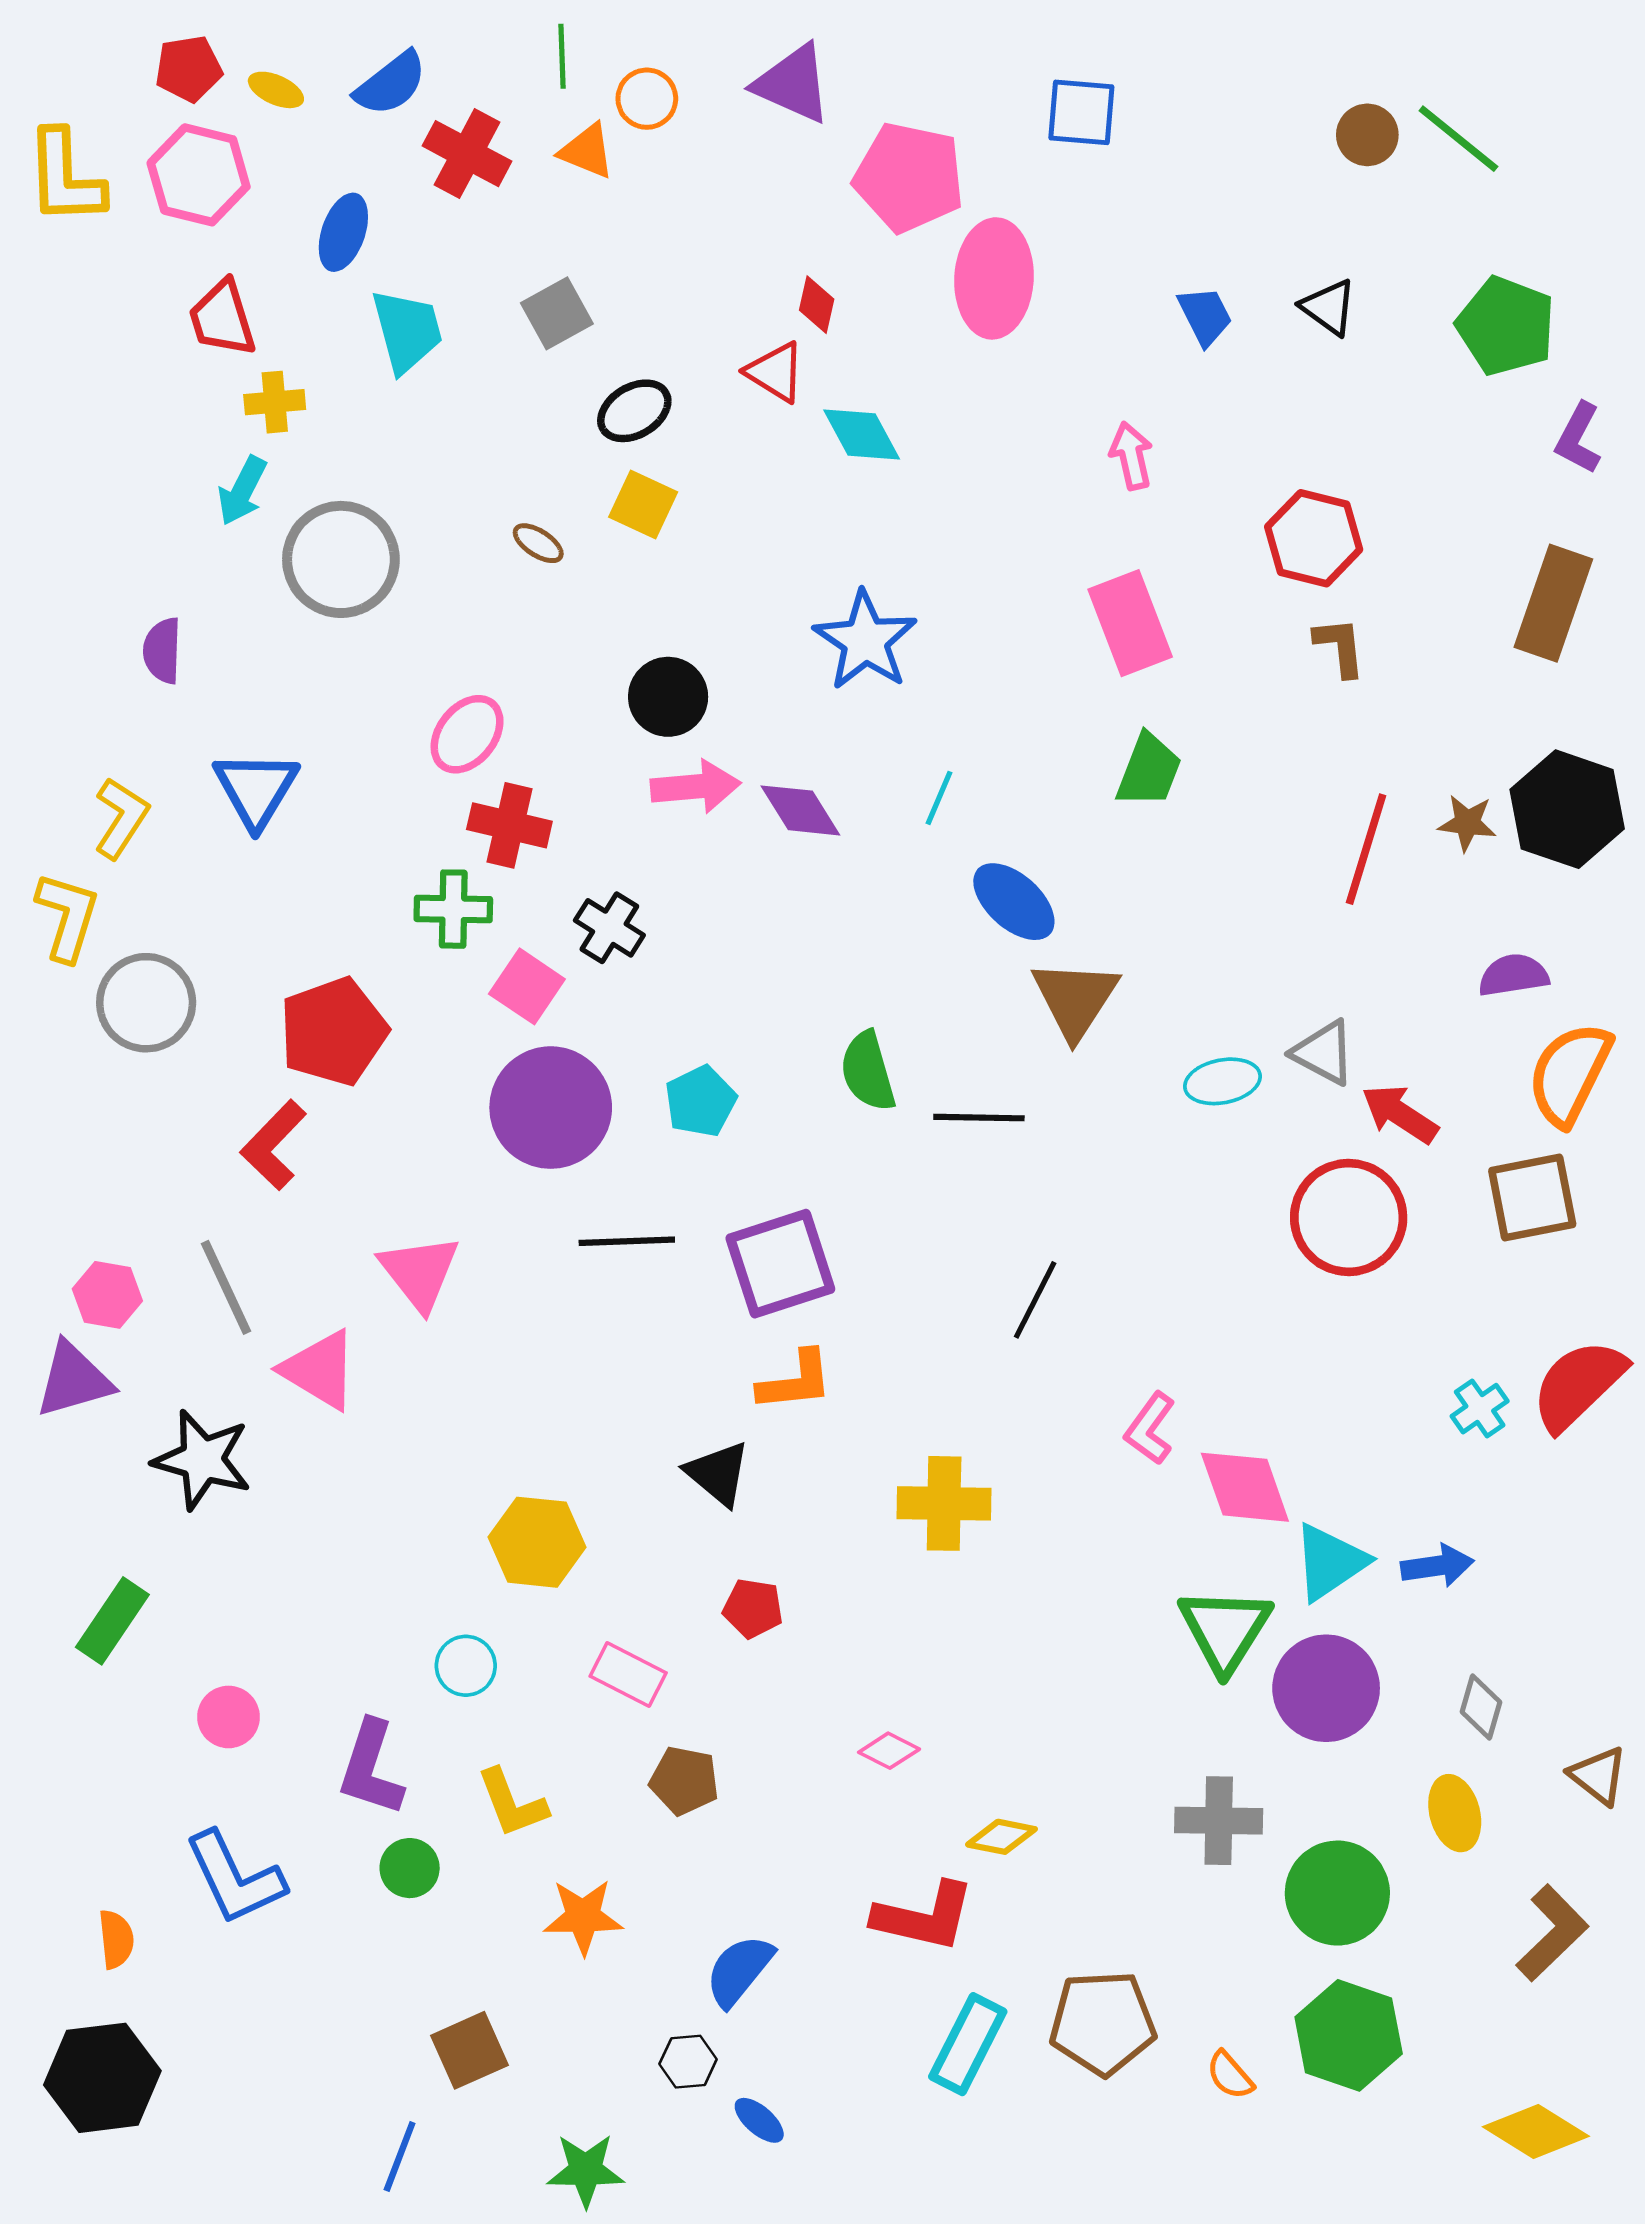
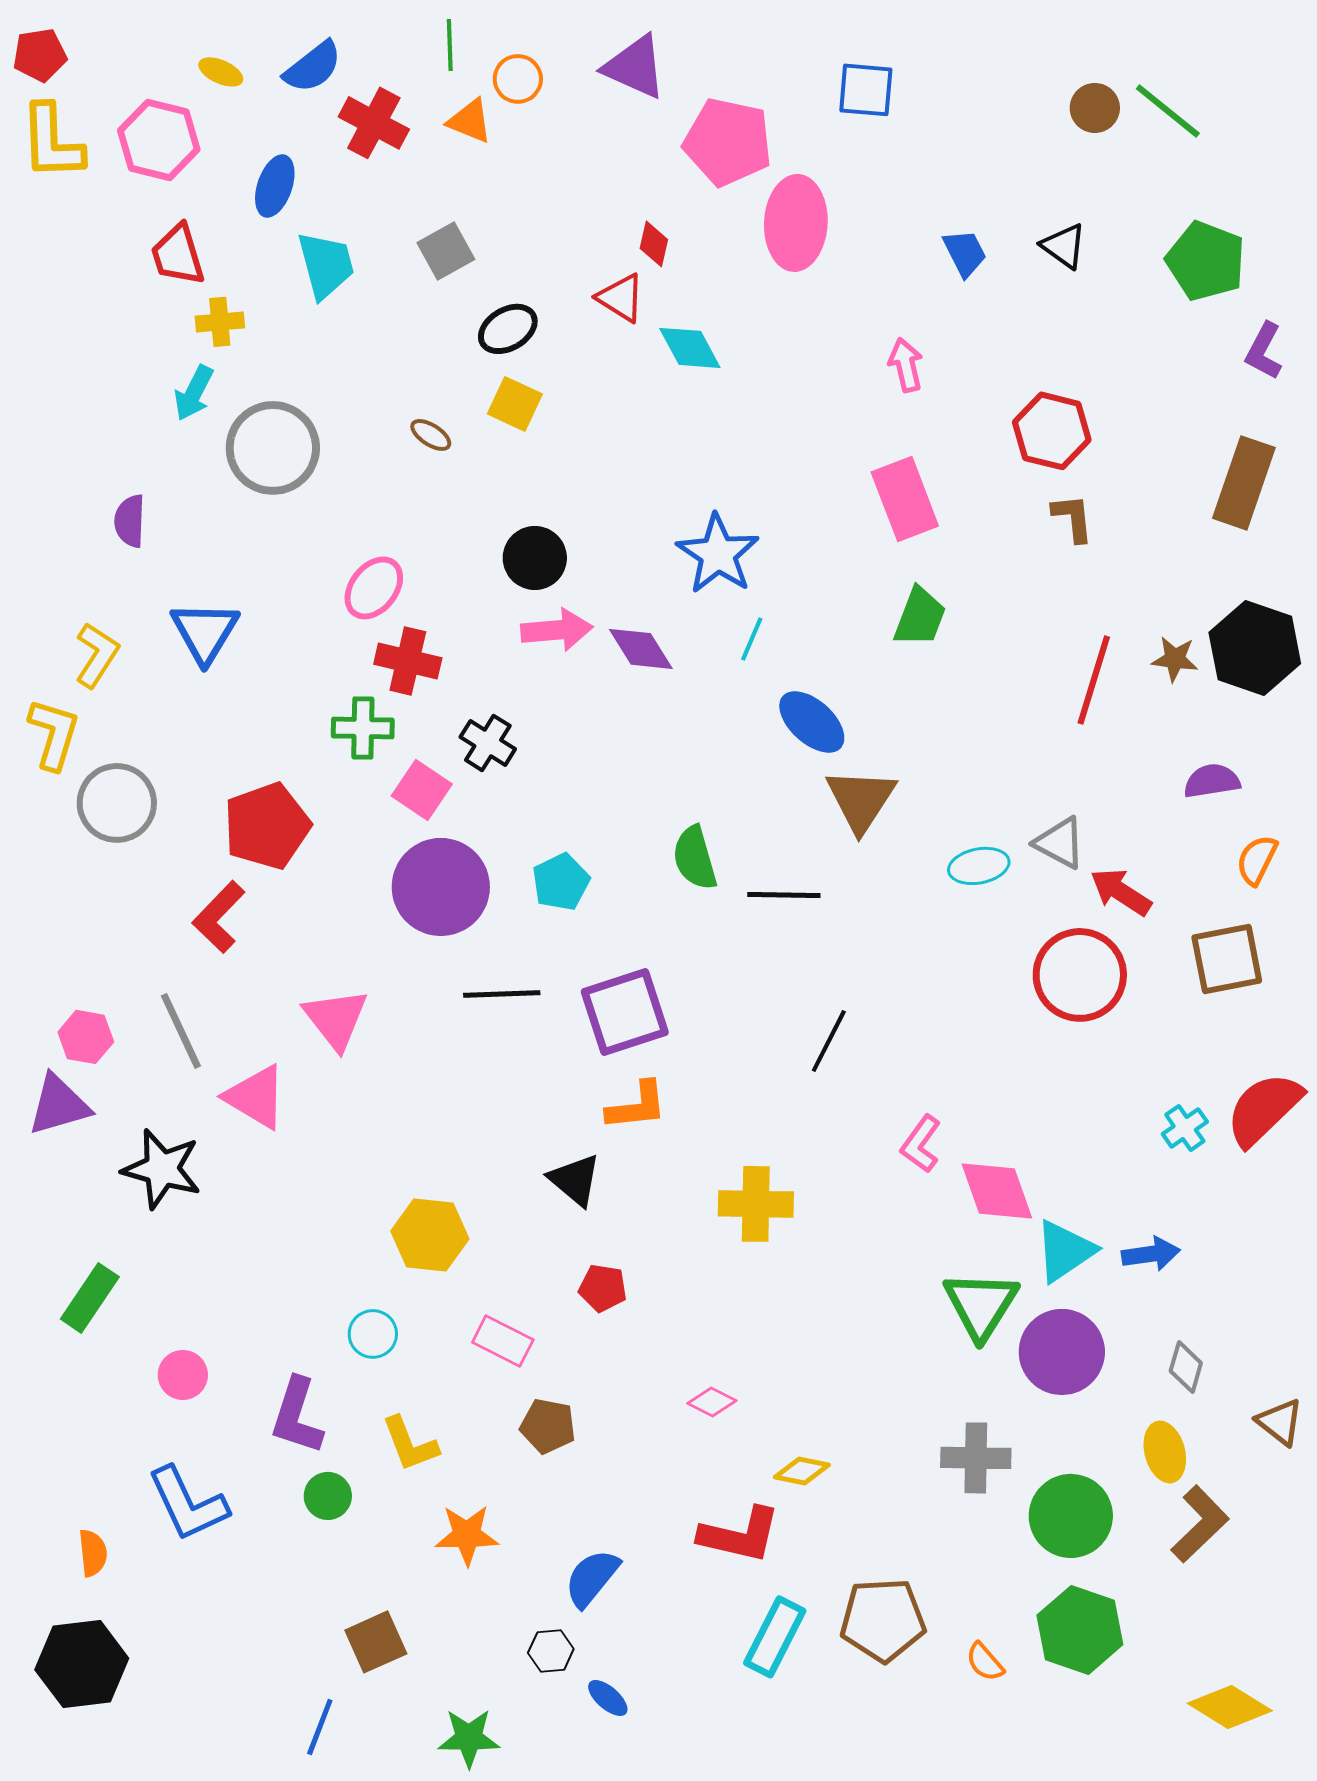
red pentagon: (189, 69) -> (40, 55), moved
blue star: (865, 641) -> (718, 554), moved
orange semicircle: (1570, 1074) -> (1257, 860), size x0.6
brown L-shape: (1552, 1933) -> (1200, 1524), moved

